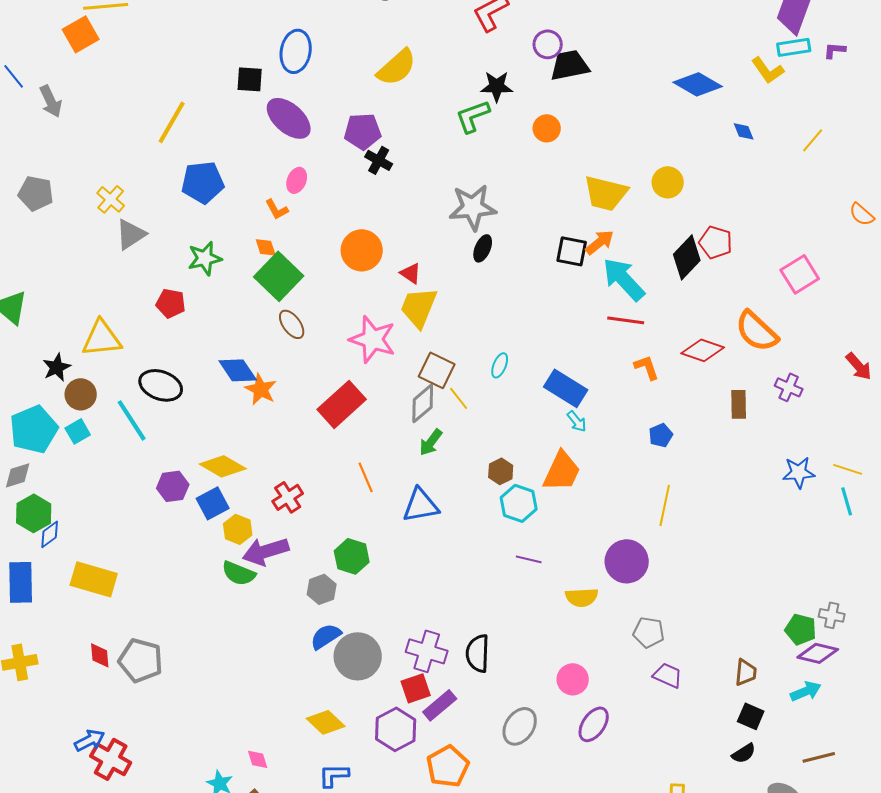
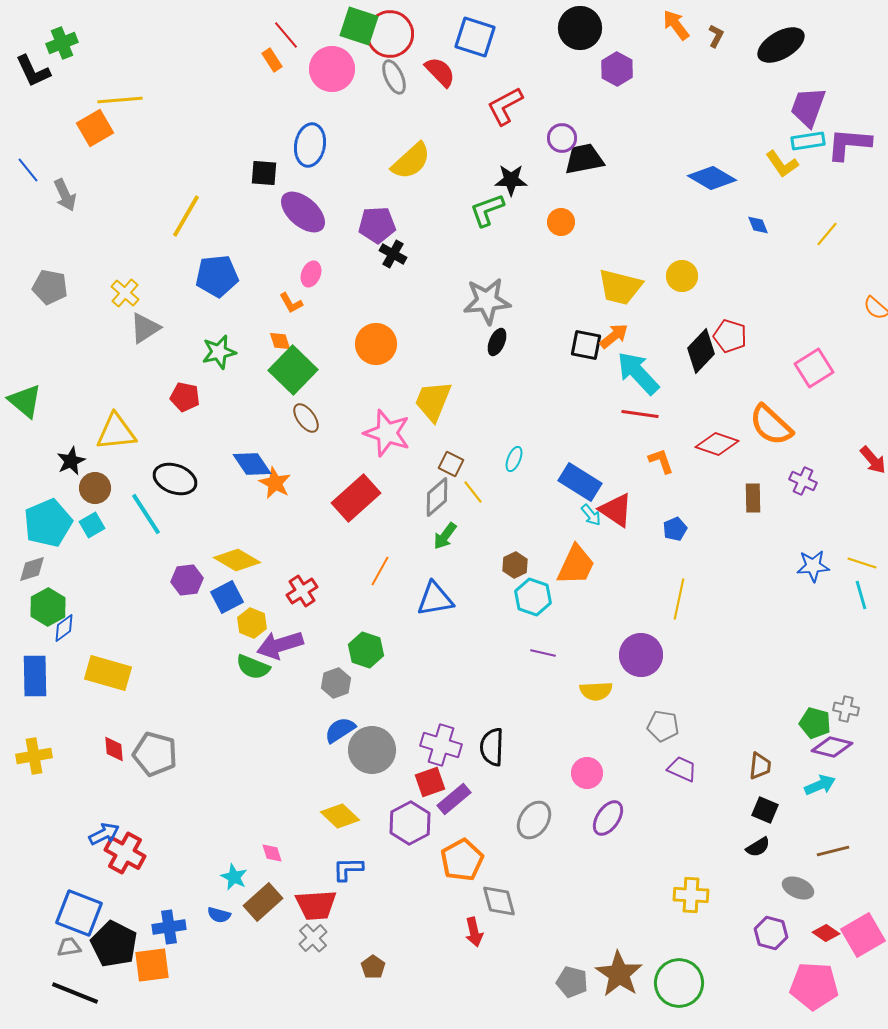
purple L-shape: (835, 50) -> (849, 144), size x2.0
red triangle: (411, 273) -> (616, 510), moved, size x1.6
brown square: (437, 370) -> (451, 464), size x0.7
orange line: (366, 477) -> (380, 571), turned 52

